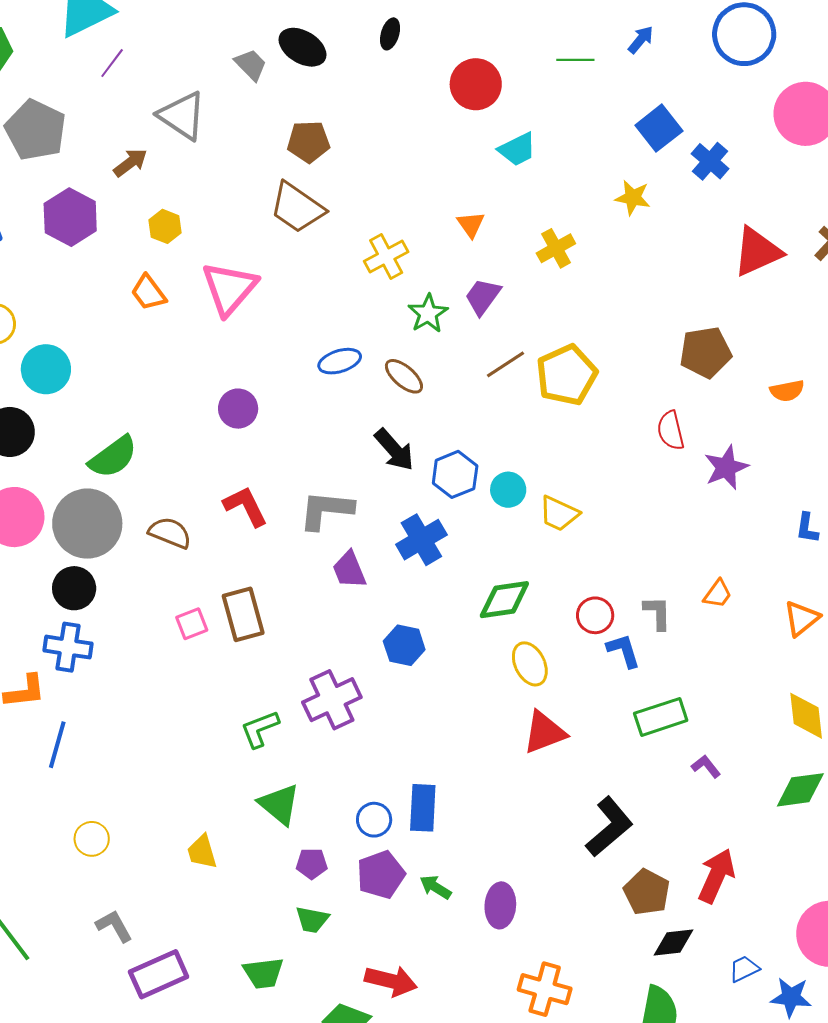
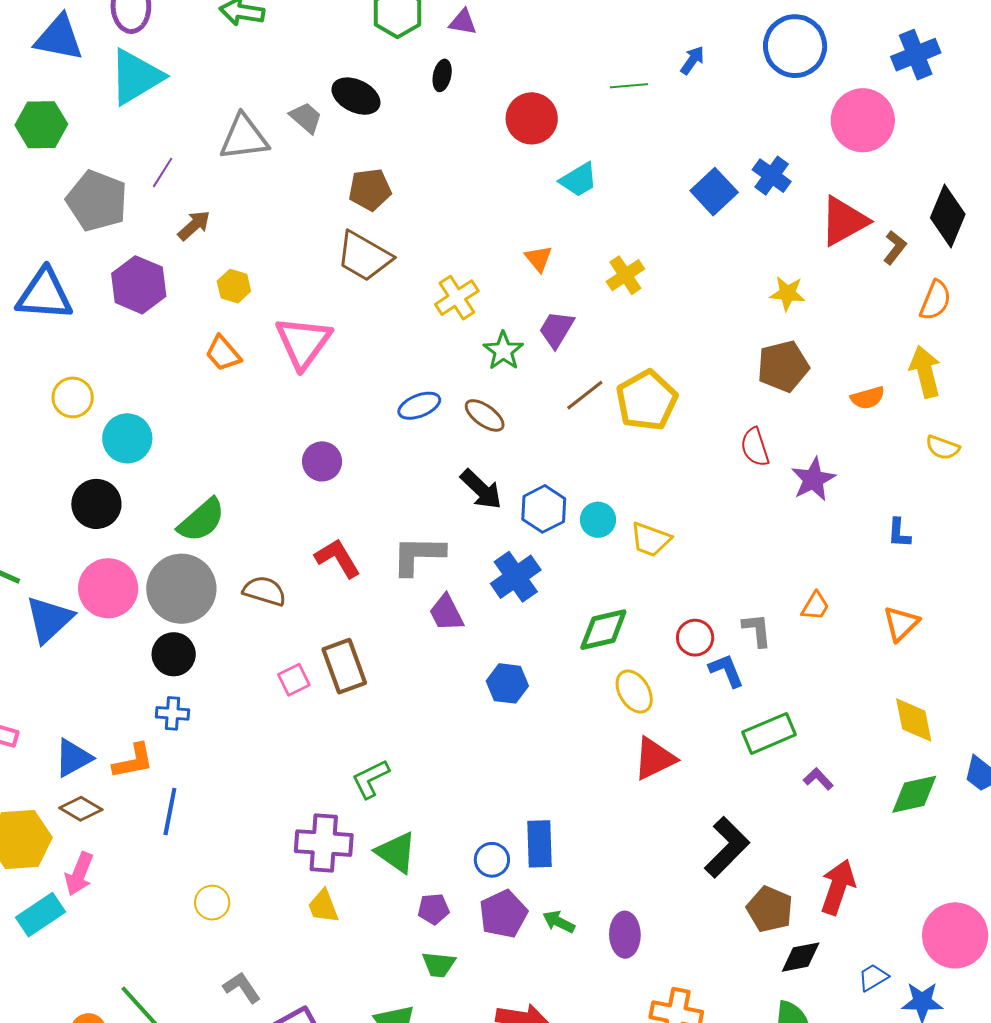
purple line: (112, 63) -> (163, 172), moved
gray triangle: (182, 116) -> (244, 137), moved, turned -36
blue square: (659, 128) -> (714, 192), moved
yellow star: (633, 198) -> (787, 293), moved
red triangle: (757, 252) -> (844, 221), moved
blue cross: (68, 647) -> (172, 713), size x0.7
purple cross: (332, 700) -> (324, 843), moved, turned 34

